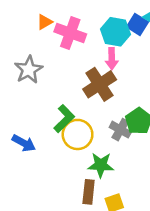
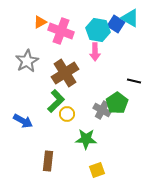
brown cross: (100, 84) -> (65, 73), moved
yellow circle: (78, 134) -> (67, 114), size x0.6
brown rectangle: (89, 192) -> (48, 161), moved

